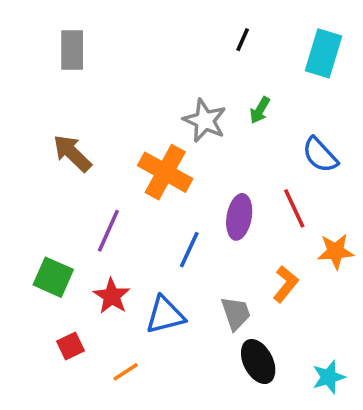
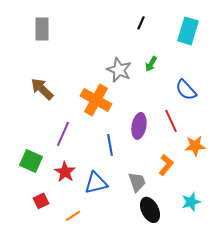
blue line: (189, 250) -> (110, 145), turned -35
cyan star: (329, 377) -> (191, 202), moved

